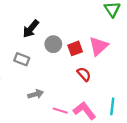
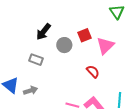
red square: (75, 48) -> (84, 35), moved
gray arrow: (36, 94) -> (31, 90), moved

